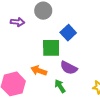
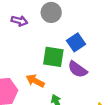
purple semicircle: (69, 68) -> (78, 69), moved

